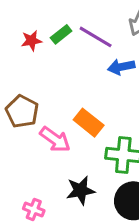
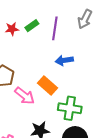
purple line: (96, 37) -> (55, 28), turned 65
blue arrow: (121, 67) -> (64, 60), moved

